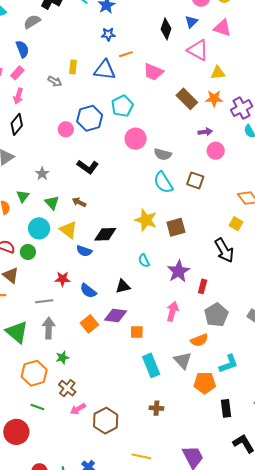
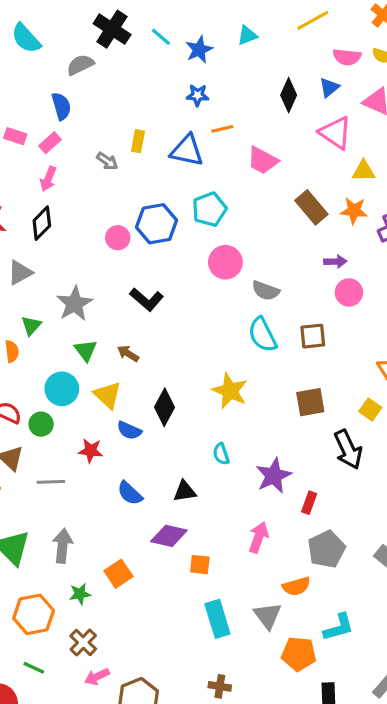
gray star: (42, 174) -> (75, 304), size x1.6
brown square: (195, 180) -> (313, 336), turned -30
green triangle: (23, 196) -> (31, 326), moved
brown square: (176, 227) -> (310, 402), moved
black diamond: (105, 234) -> (164, 407), turned -65
red star: (63, 279) -> (91, 451), moved
gray line: (44, 301) -> (51, 482), moved
orange square: (89, 324) -> (118, 574), moved

